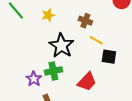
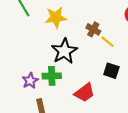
yellow star: (48, 15) -> (56, 17), size x1.5
yellow line: (96, 40) -> (108, 42), moved

